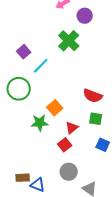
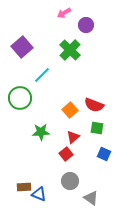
purple square: (24, 52) -> (22, 47), moved, size x1.5
orange square: (55, 108) -> (70, 110), moved

